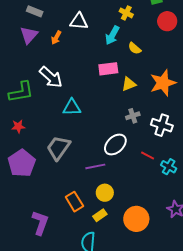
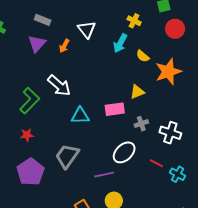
white triangle: (79, 21) -> (87, 30), turned 48
pink rectangle: (108, 69) -> (115, 109), moved
orange star: (163, 83) -> (168, 72), moved
green L-shape: (21, 92) -> (29, 101), turned -36

